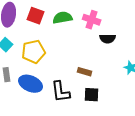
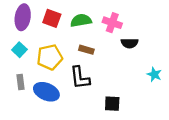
brown rectangle: (85, 72) -> (86, 50), moved
black L-shape: (61, 92) -> (80, 78), moved

